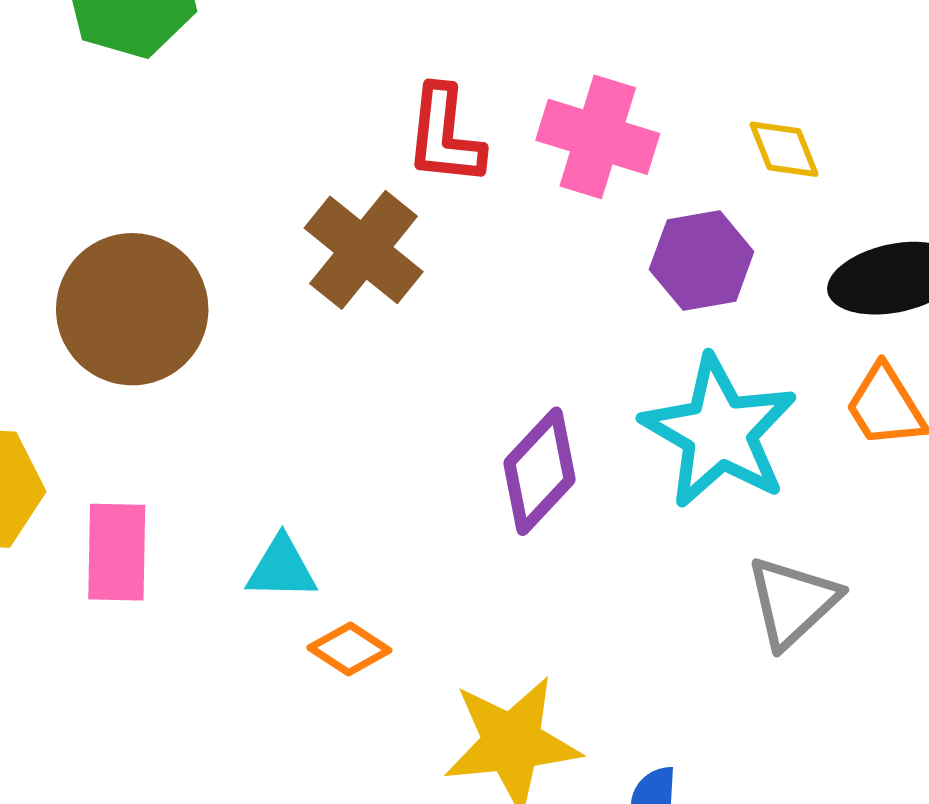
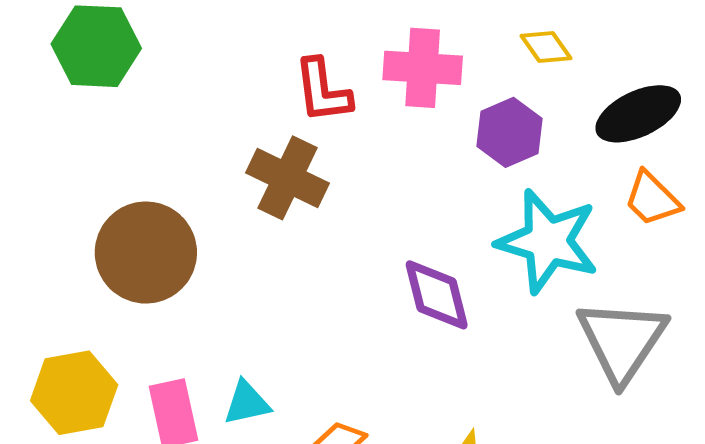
purple diamond: (540, 471) -> (437, 295), turned -44
cyan triangle: (282, 568) -> (247, 403), moved
gray triangle: (793, 602) -> (622, 341), size x1.4

